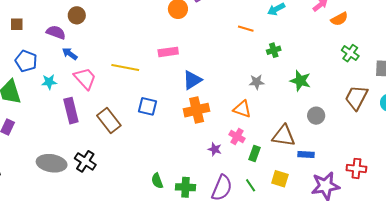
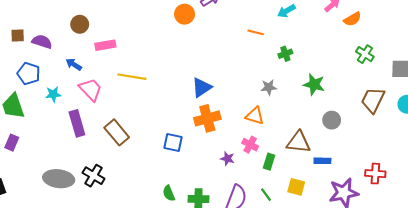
purple semicircle: (56, 32) -> (42, 42), moved
pink rectangle: (168, 52) -> (105, 45), moved
blue square: (148, 106) -> (173, 142), moved

